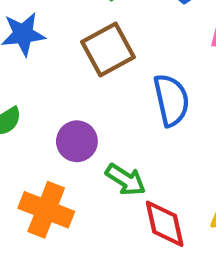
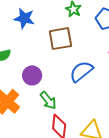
blue semicircle: (171, 100) -> (81, 71), turned -135

